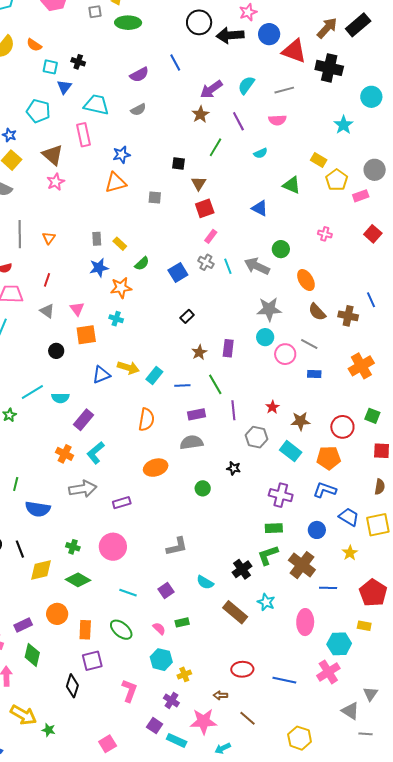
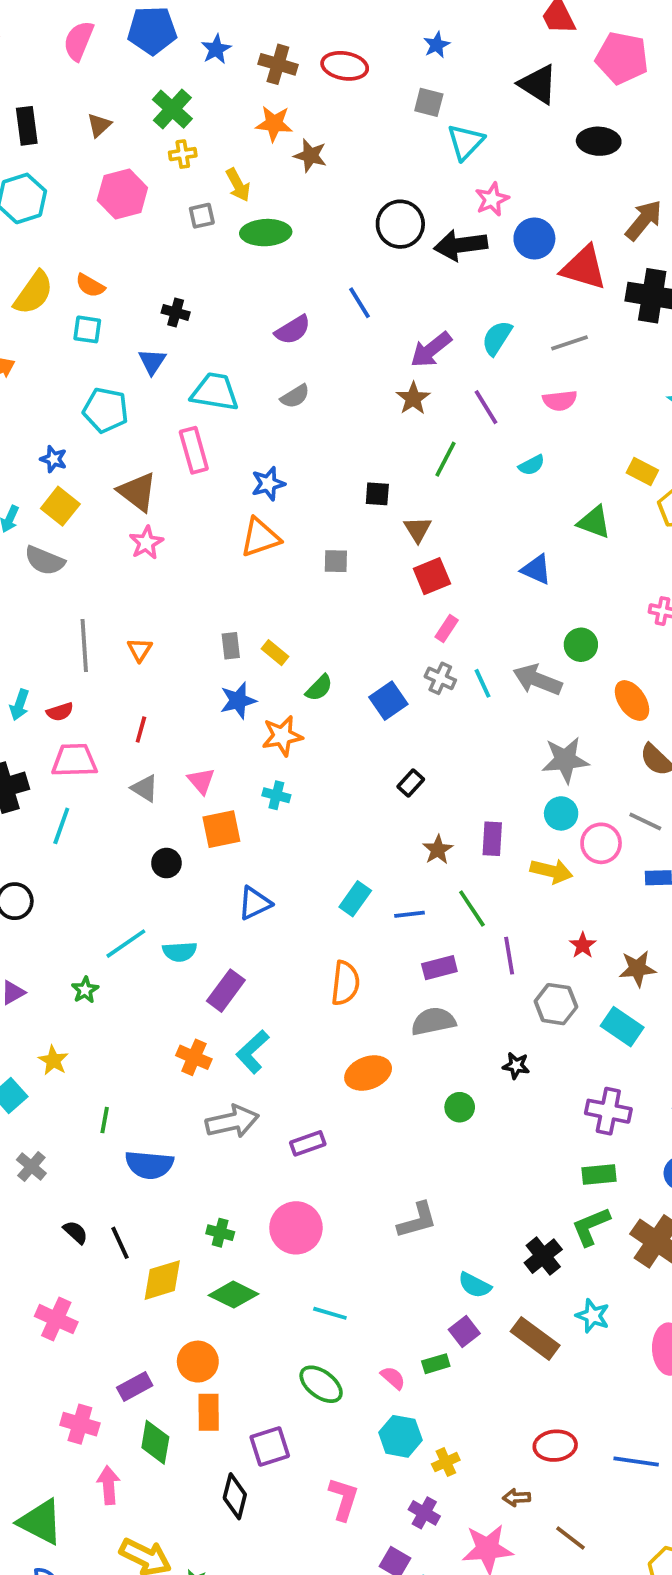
cyan square: (50, 67) -> (87, 329), moved
yellow arrow: (128, 368) -> (551, 871), moved
purple square: (166, 591) -> (464, 1331), moved
orange rectangle: (85, 630) -> (209, 1412), moved

